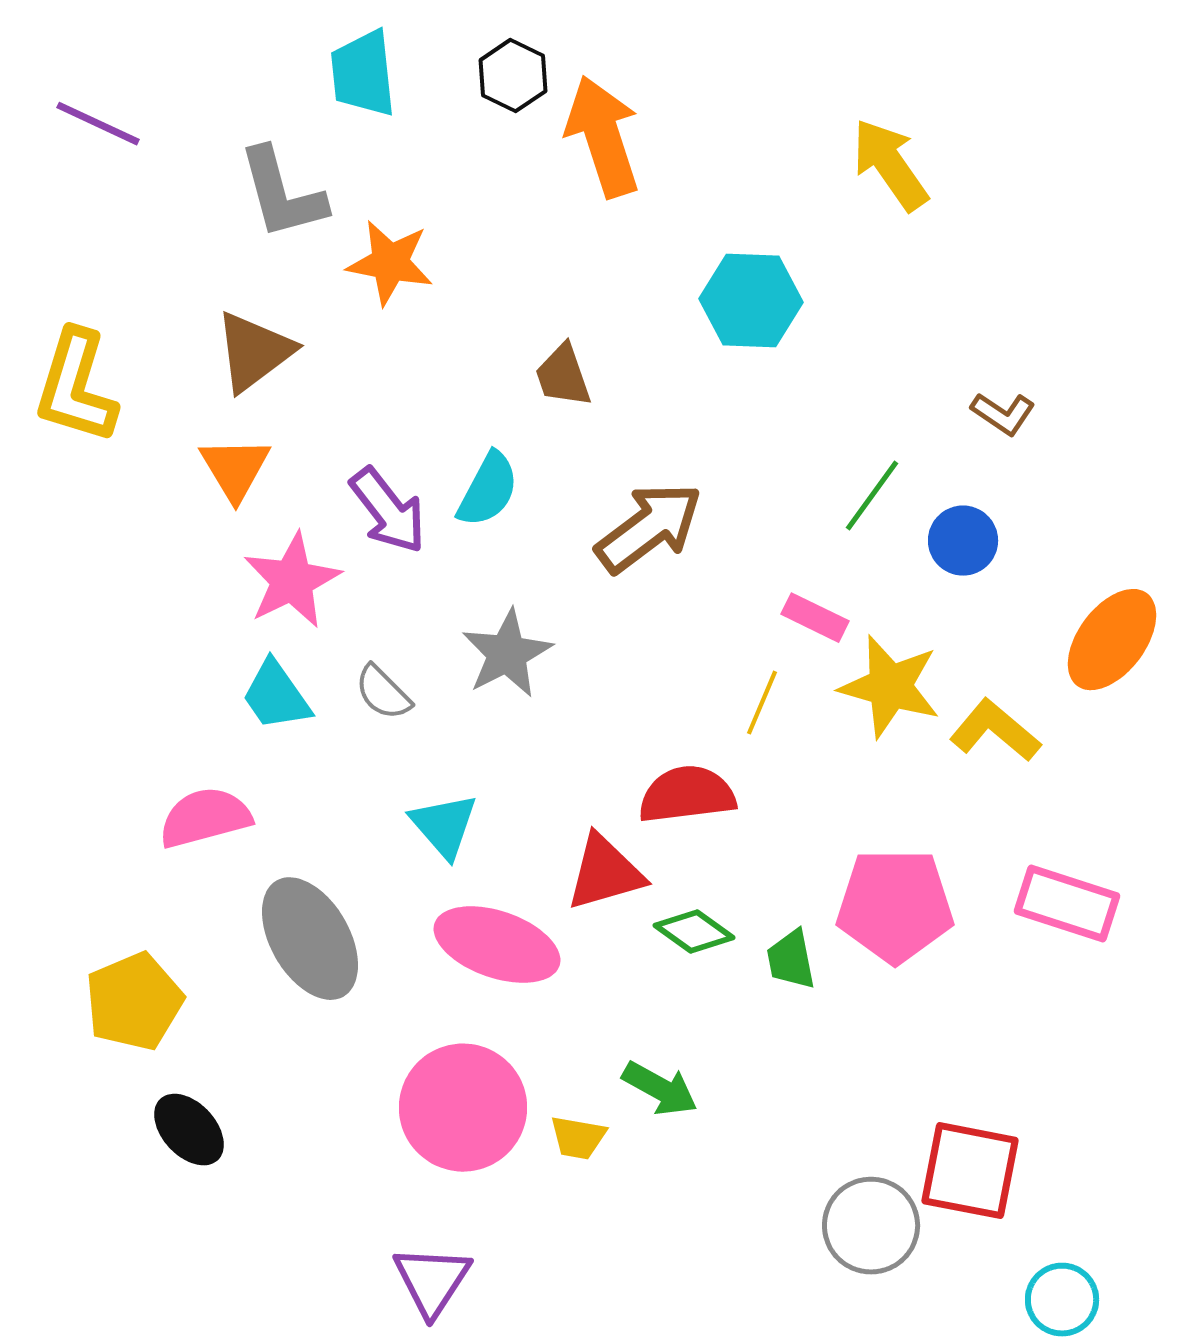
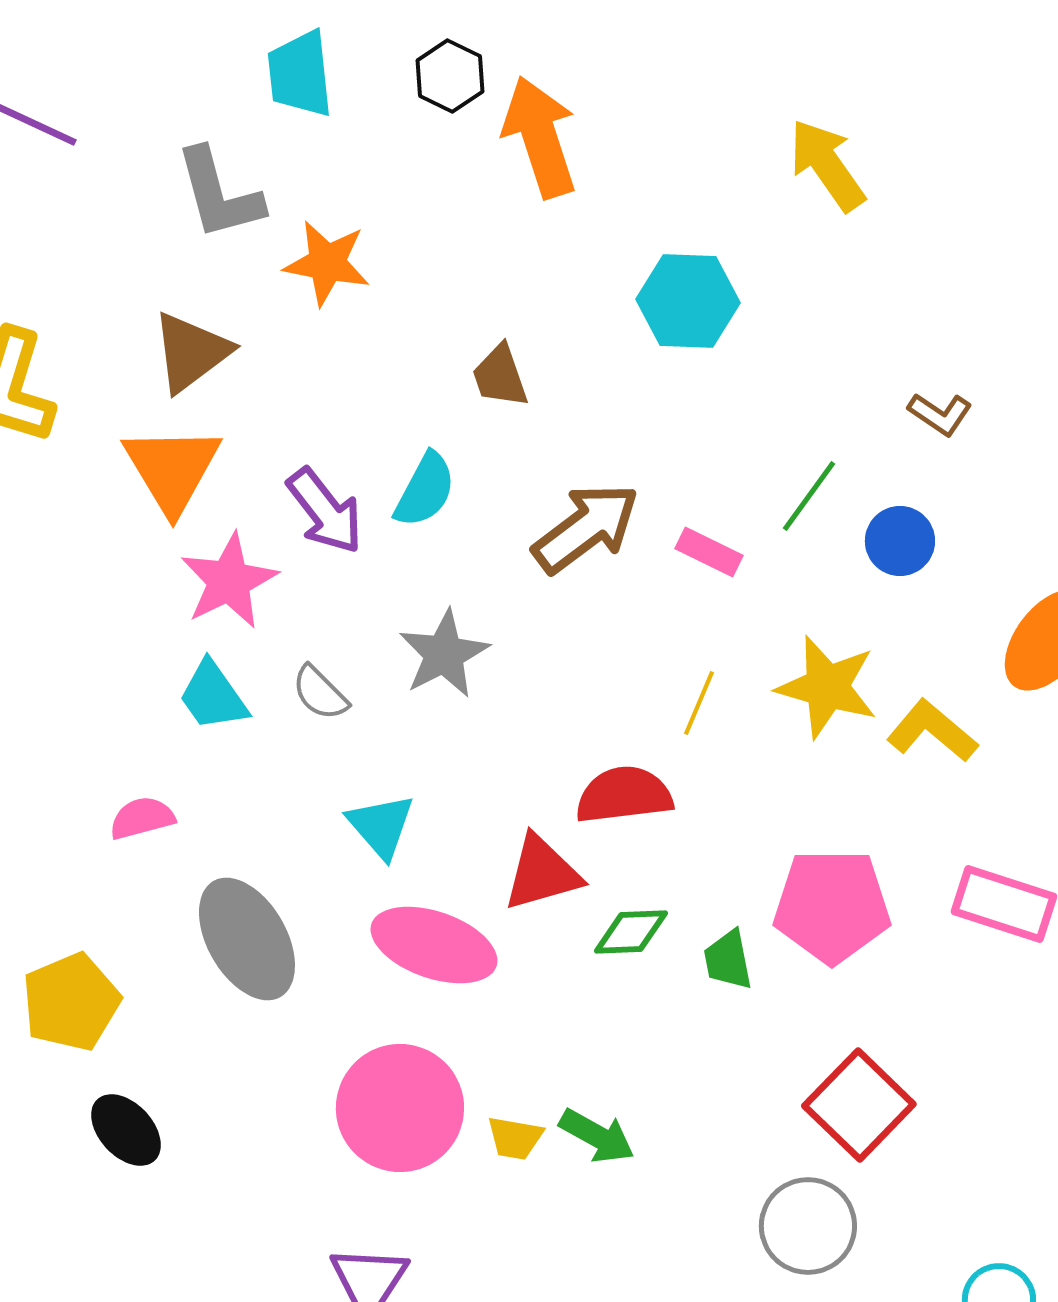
orange triangle: (235, 469) -> (172, 469), size x1.4
pink rectangle: (815, 618) -> (709, 552), moved
pink semicircle: (205, 818) -> (142, 818), size x0.7
green diamond: (694, 932) -> (631, 932), turned -38
green arrow: (660, 1089) -> (597, 1136), moved
red square: (970, 1171) -> (859, 1105), moved, turned 33

